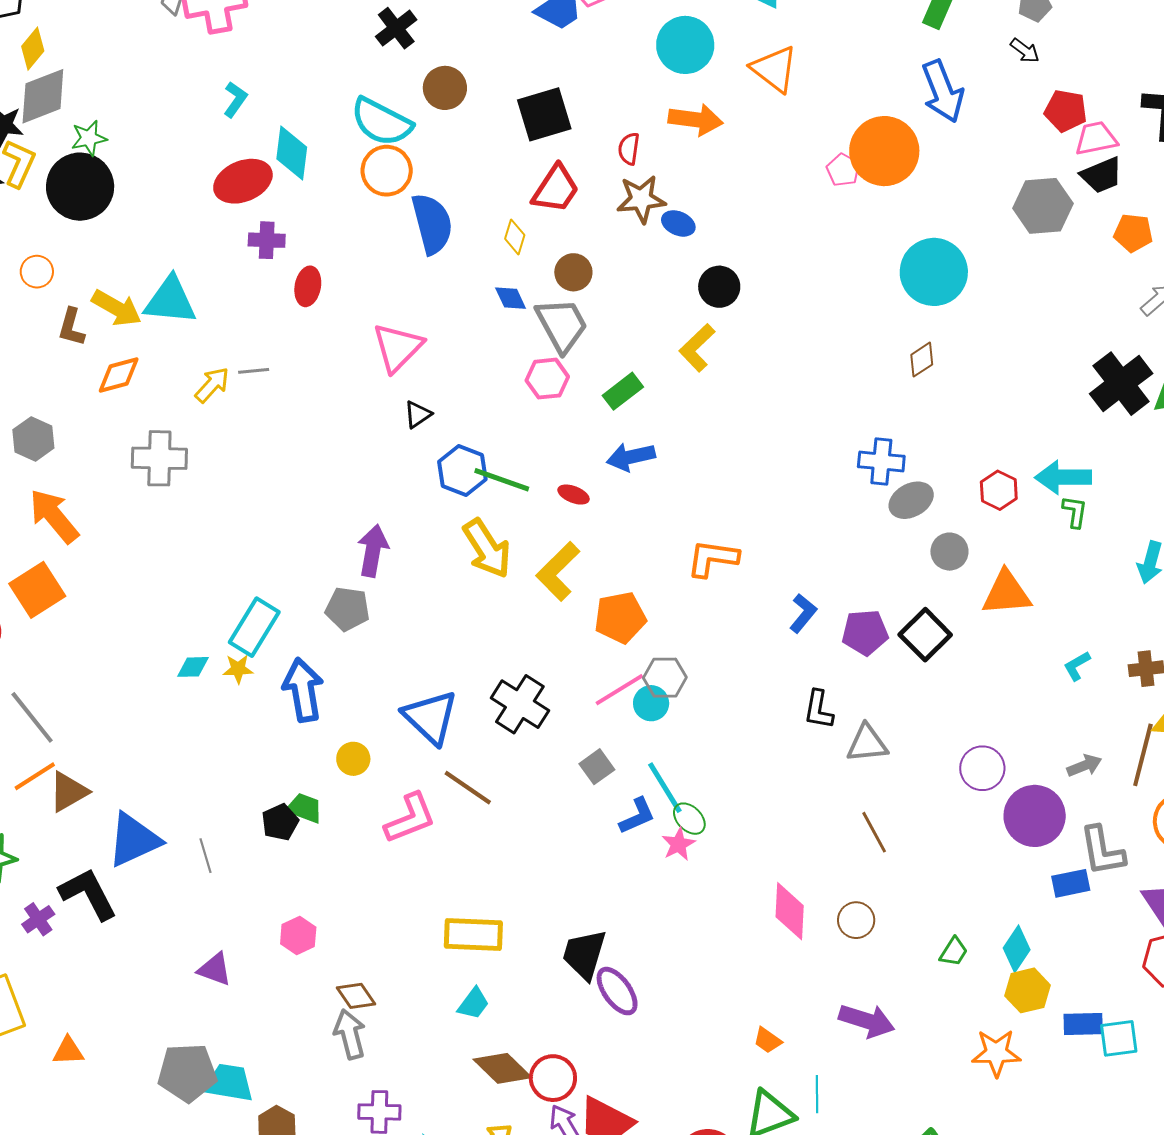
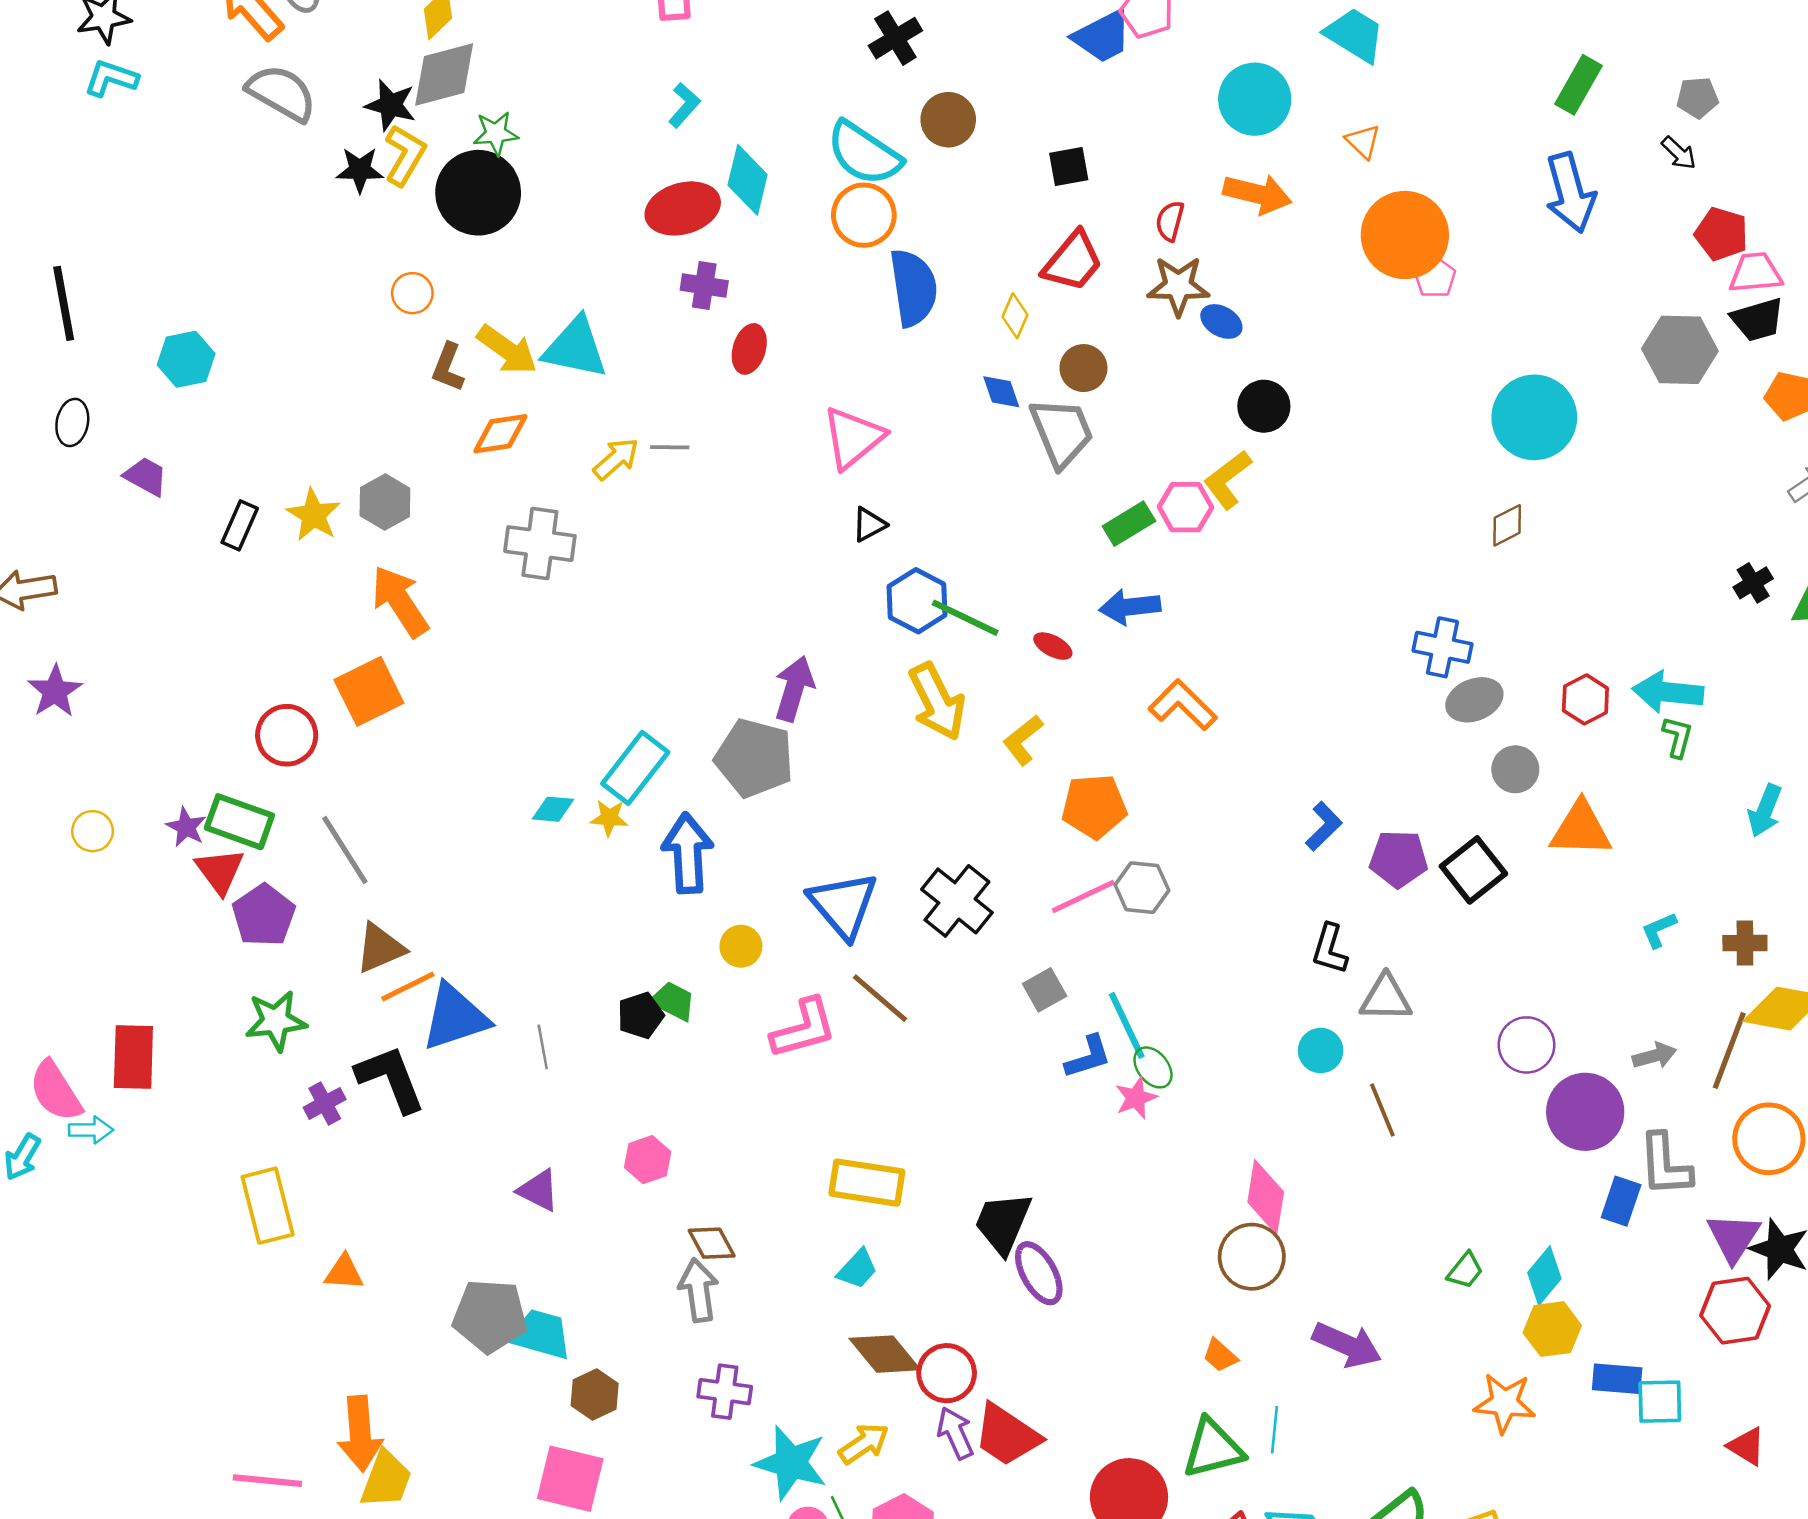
orange triangle: (774, 69) -> (1363, 141), size x0.6
black square: (544, 114) -> (1069, 167), size x0.6
orange circle: (884, 151) -> (1405, 235), moved
pink hexagon: (547, 379) -> (1185, 507), moved
black cross: (1121, 384) -> (1753, 583), size x0.5
orange L-shape: (713, 558) -> (1183, 705), moved, turned 30
yellow L-shape: (558, 571) -> (1023, 740), size x0.7
gray pentagon: (347, 609) -> (754, 758), size x1.4
cyan circle: (651, 703) -> (1321, 1051), moved
orange line: (35, 776) -> (408, 986), moved
blue rectangle: (1071, 883) -> (1621, 1201), turned -66
brown circle: (856, 920) -> (1252, 1257), moved, size x1.4

